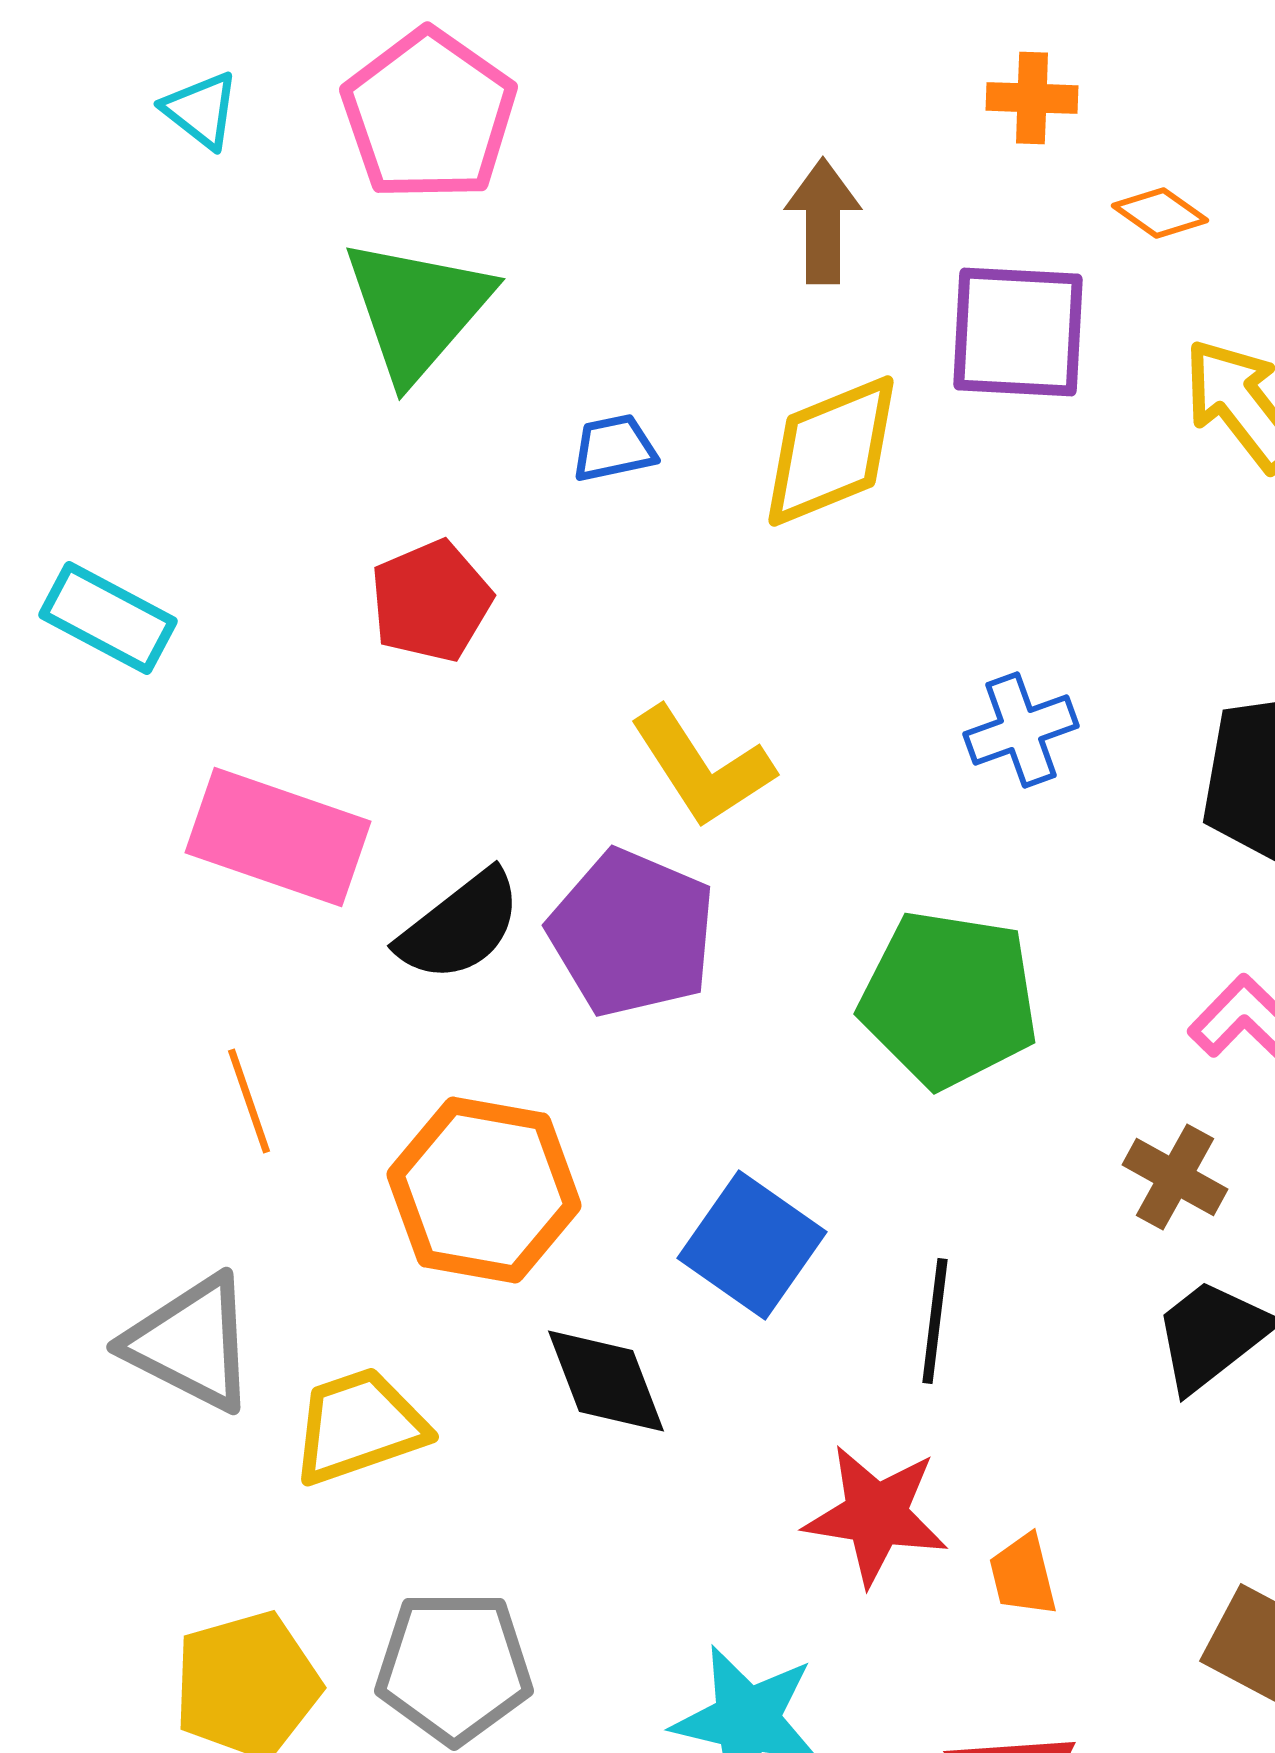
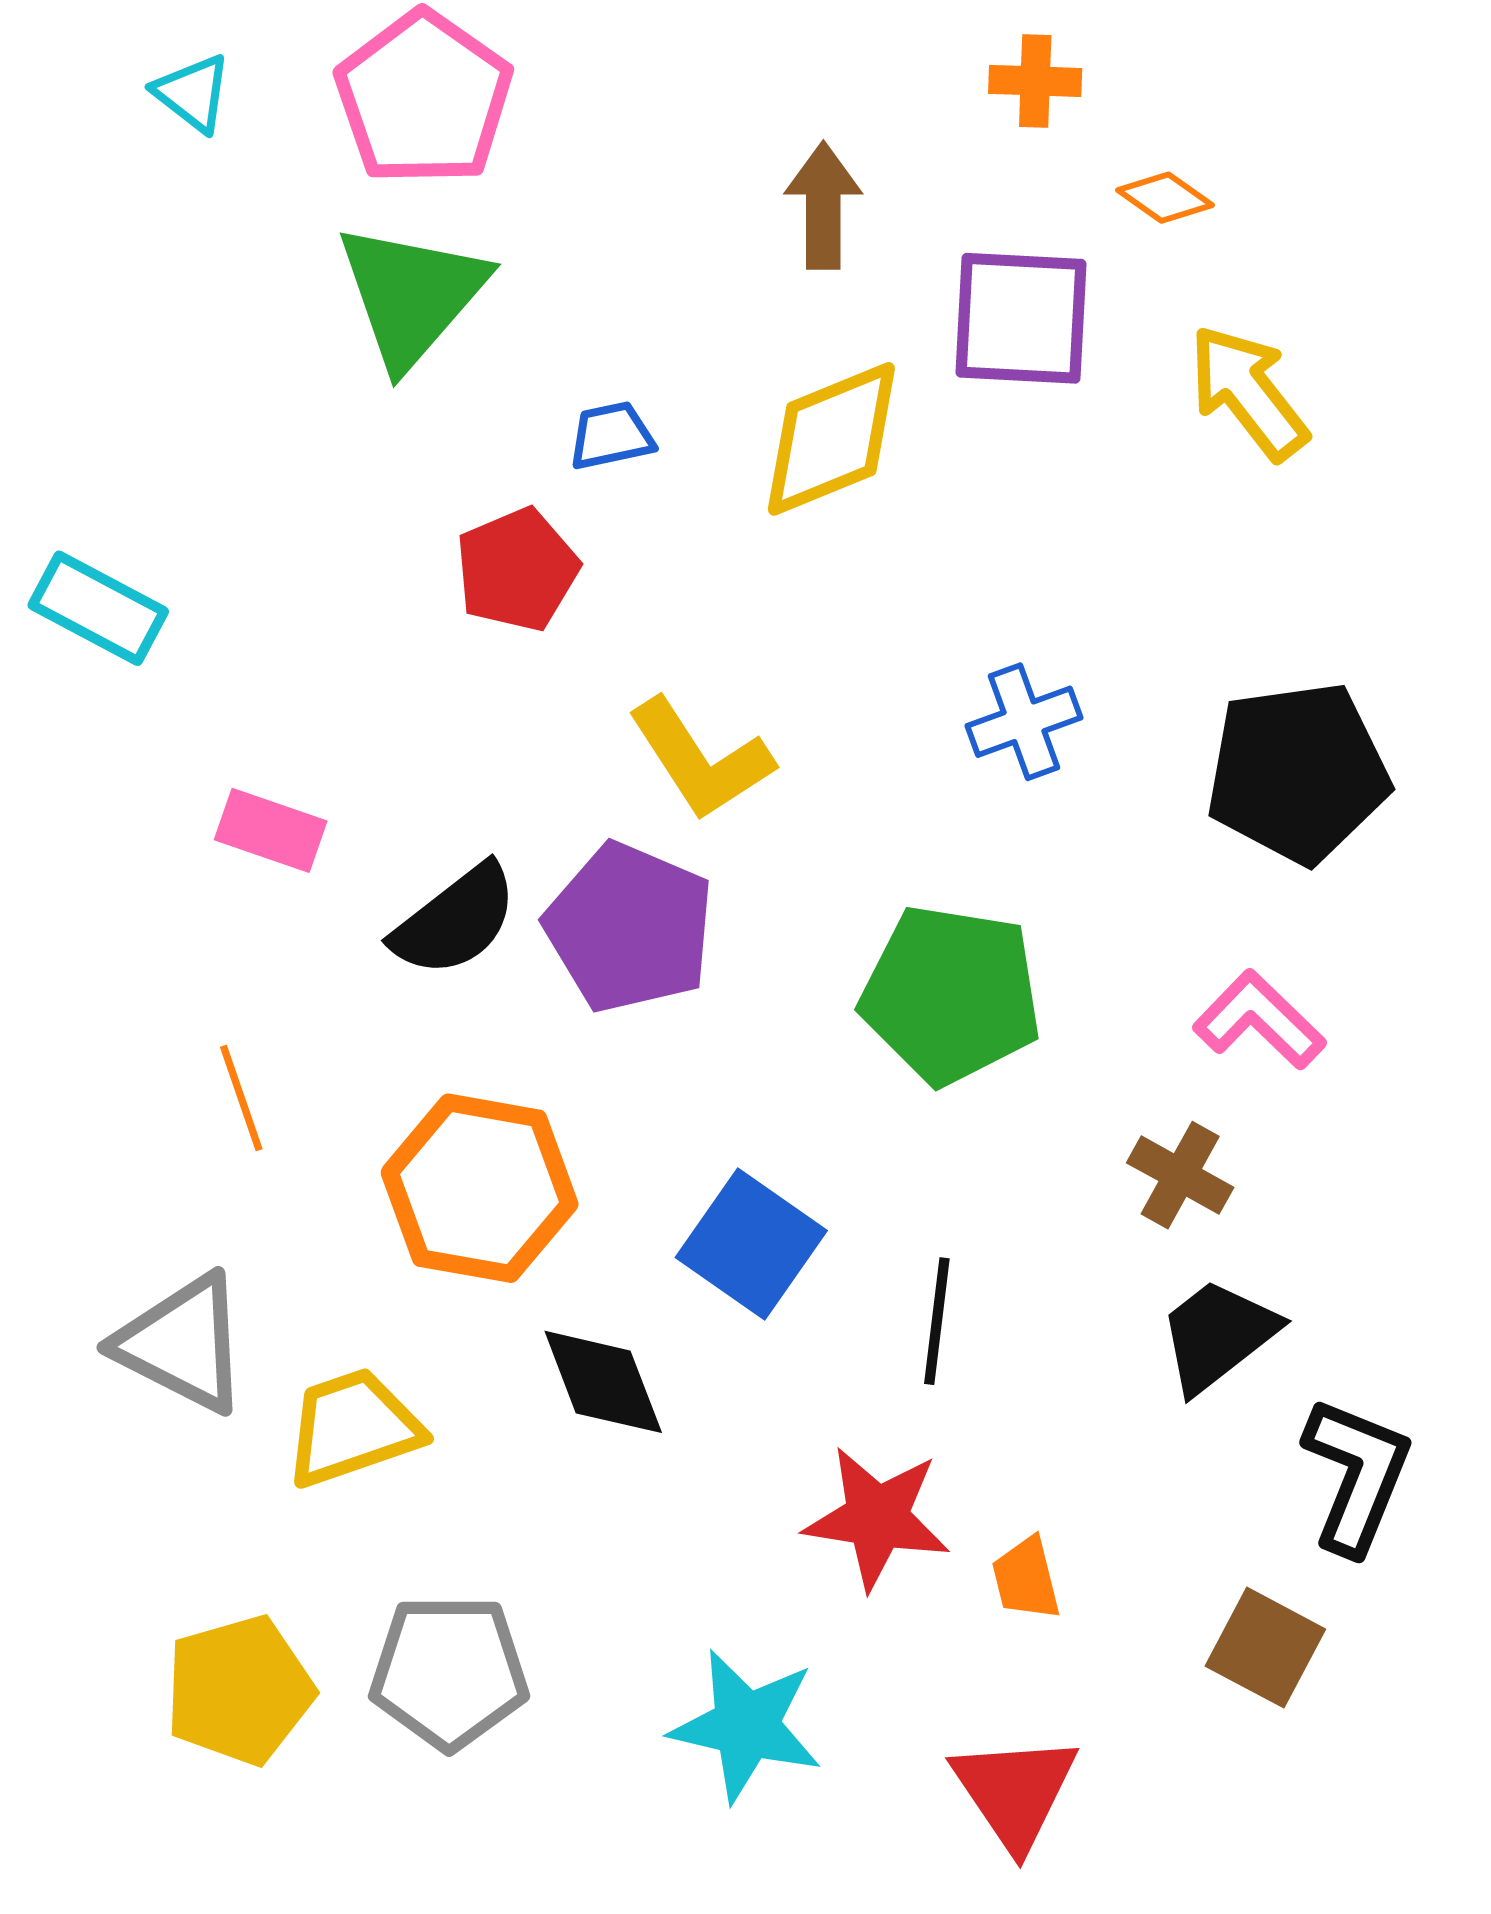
red pentagon: (431, 601) -> (517, 570), moved
pink rectangle: (278, 837) -> (271, 830), size x0.6

